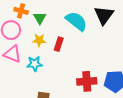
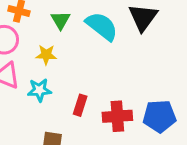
green triangle: (40, 18) -> (61, 20), moved
red rectangle: (59, 44) -> (80, 105), moved

